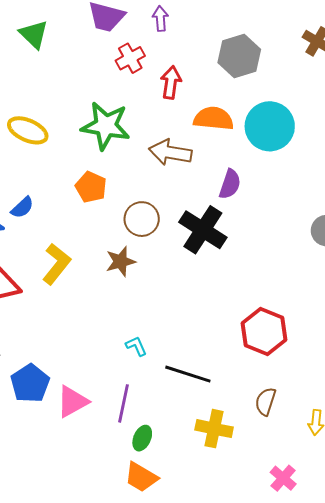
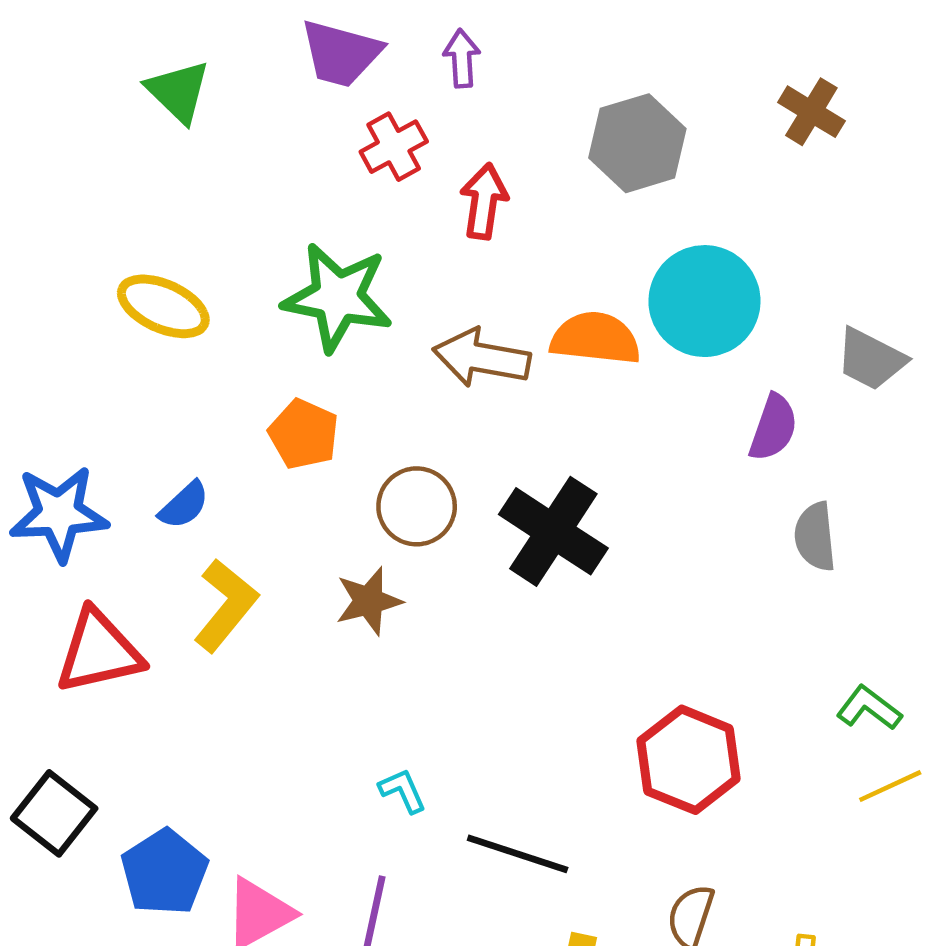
orange semicircle: (214, 119) -> (595, 338), moved
purple semicircle: (230, 184) -> (773, 428), moved
blue semicircle: (22, 208) -> (184, 505), moved

